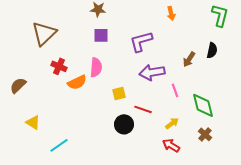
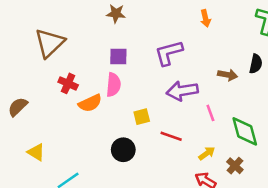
purple square: (101, 35) -> (118, 56), moved
brown arrow: (189, 59) -> (228, 75), turned -112
black circle: (124, 124) -> (123, 150), moved
brown cross: (205, 134) -> (235, 166), moved

